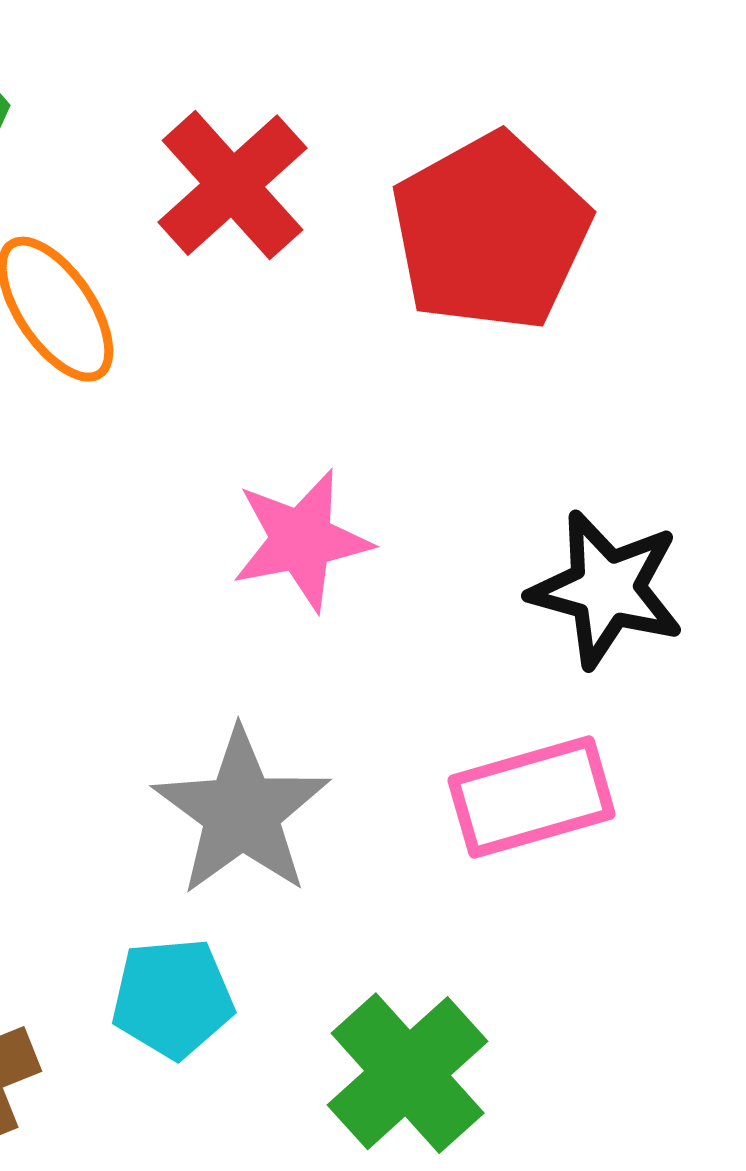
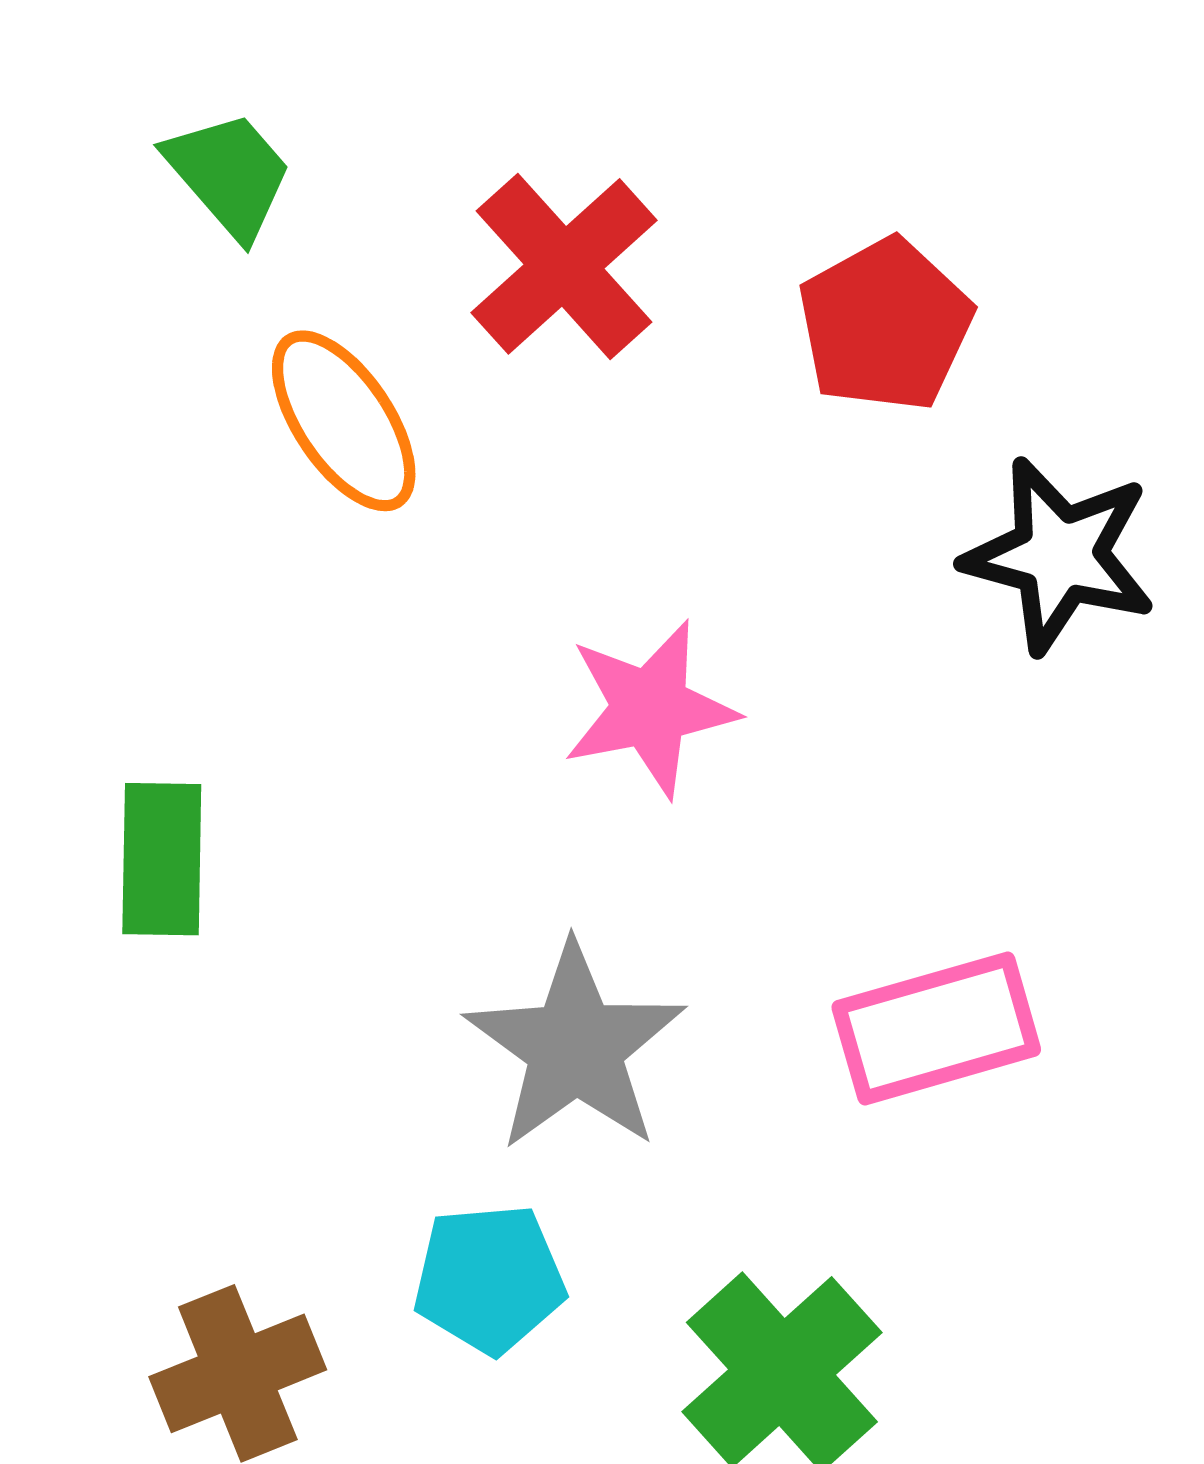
red pentagon: (491, 232) -> (885, 325), size x0.7
black star: (607, 589) -> (1060, 555), moved

